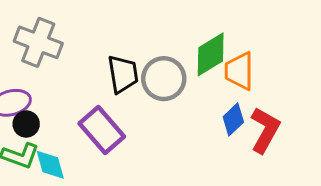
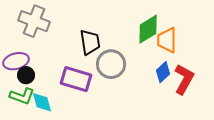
gray circle: (164, 79) -> (111, 64), moved
purple rectangle: (102, 130) -> (76, 79), turned -32

